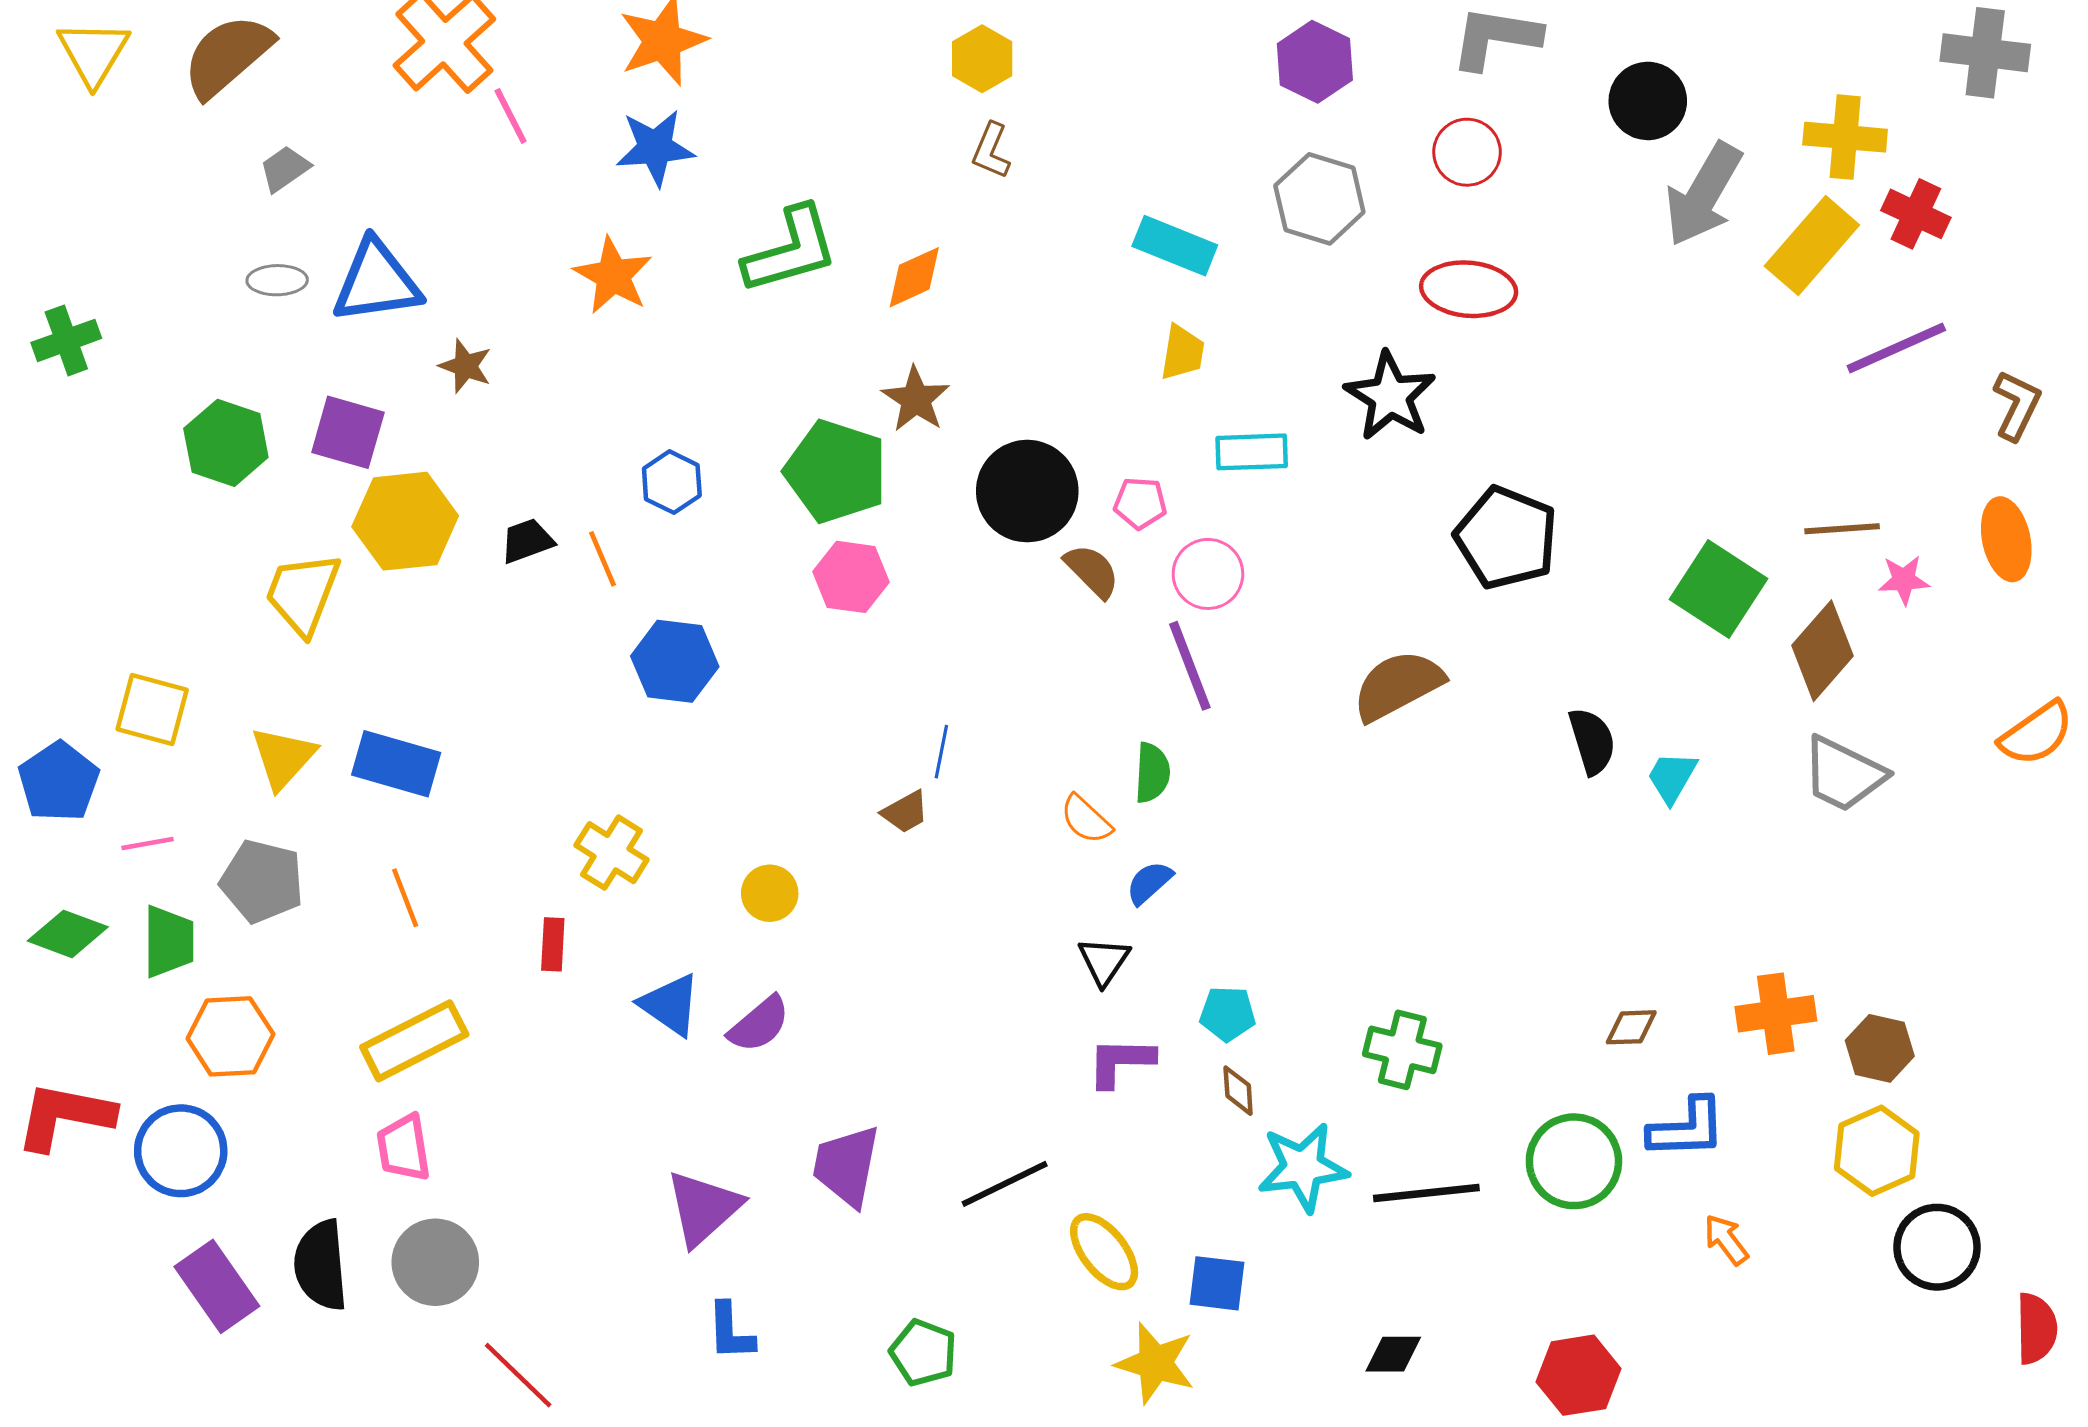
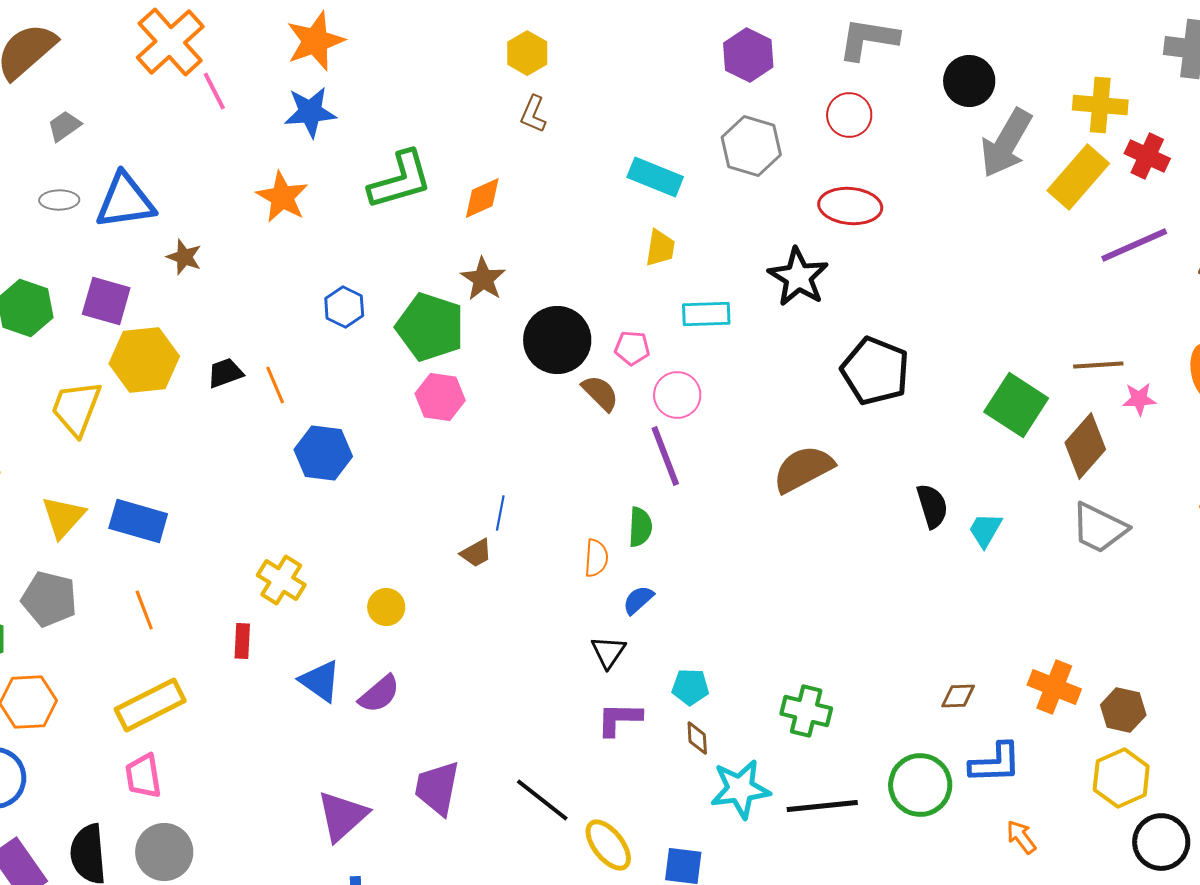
blue hexagon: (672, 482) -> (344, 307), moved
orange semicircle: (1086, 819) -> (596, 558), turned -129
orange cross: (1776, 1014) -> (1054, 687), turned 30
black line: (1005, 1184) -> (542, 800), turned 64

